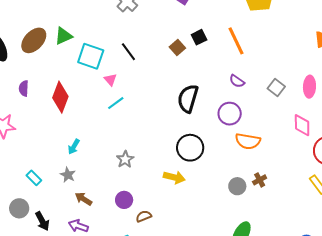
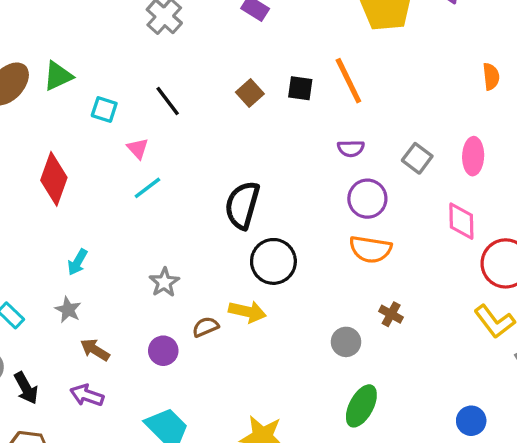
black square: (199, 37) -> (300, 88), moved, turned 35
cyan square: (91, 56) -> (104, 110), size x0.6
purple semicircle: (237, 81) -> (351, 148), turned -35
black semicircle: (188, 98) -> (242, 205), moved
purple circle: (230, 114) -> (367, 199), moved
brown cross: (260, 180) -> (391, 314), turned -32
gray circle: (237, 186) -> (346, 342), moved
brown semicircle: (144, 216) -> (205, 327), moved

